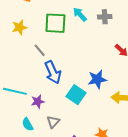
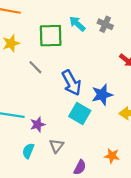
gray cross: (105, 17) -> (105, 24), turned 32
blue arrow: (53, 72) -> (71, 83), moved
cyan semicircle: (28, 124) -> (28, 151), turned 56

